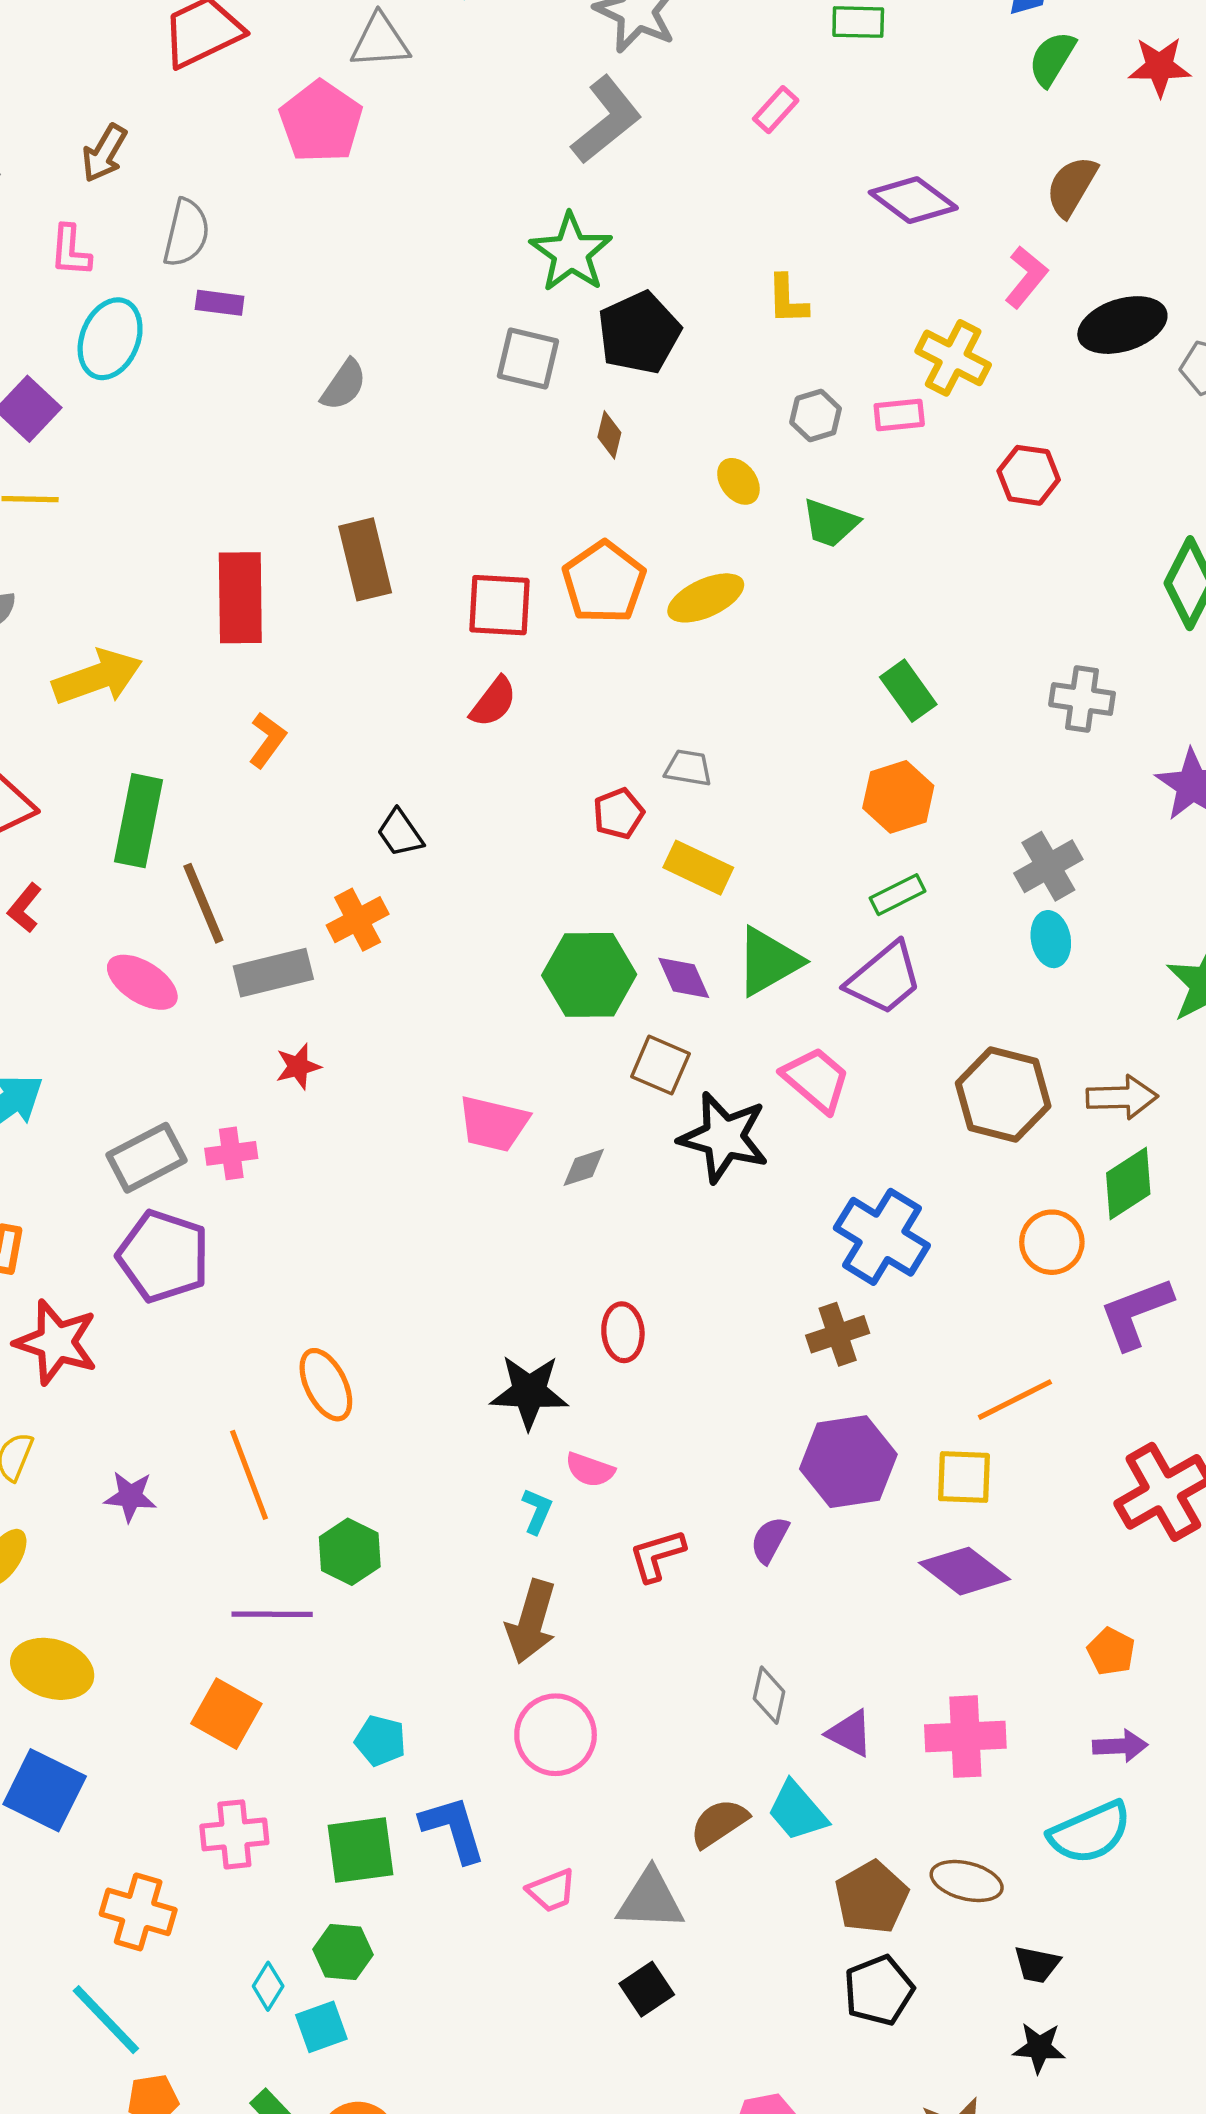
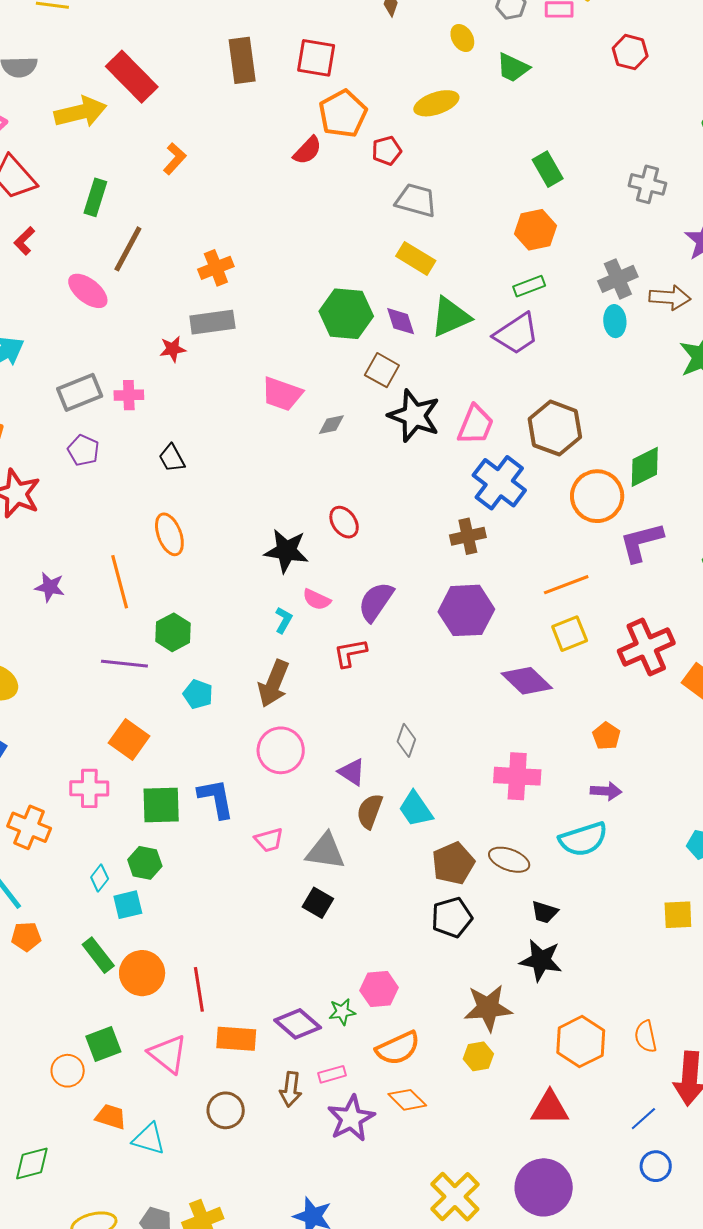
orange pentagon: (604, 582) -> (343, 114), moved
red rectangle: (240, 598) -> (132, 77), moved, turned -50
red square: (499, 605) -> (316, 58), moved
gray trapezoid: (688, 768) -> (416, 200), size x1.5
red pentagon: (618, 813) -> (387, 151), moved
green rectangle: (139, 821) -> (95, 197), size x0.7
black trapezoid: (400, 833) -> (172, 458), moved
brown line: (203, 903) -> (128, 249), turned 45
gray rectangle: (273, 973) -> (212, 322), moved
pink trapezoid: (816, 1080) -> (476, 425), moved, turned 66
brown hexagon: (1003, 1095) -> (555, 428), moved
brown arrow: (1122, 1097) -> (670, 298), moved
orange circle: (1052, 1242) -> (597, 496), size x1.4
purple pentagon: (163, 1256) -> (83, 450), size x0.6
red ellipse: (623, 1332) -> (344, 522), turned -36
yellow square: (964, 1477) -> (570, 634), moved, turned -30
purple semicircle: (770, 1540) -> (376, 602), moved, size x1.5
orange square: (226, 1714) -> (129, 739), moved
purple triangle: (850, 1733) -> (352, 772), moved
cyan pentagon: (380, 1741) -> (198, 694), moved
brown semicircle: (719, 1823) -> (370, 811), turned -42
black square: (647, 1989) -> (318, 903), turned -32
black star: (1039, 2048) -> (541, 960), size x1.4

